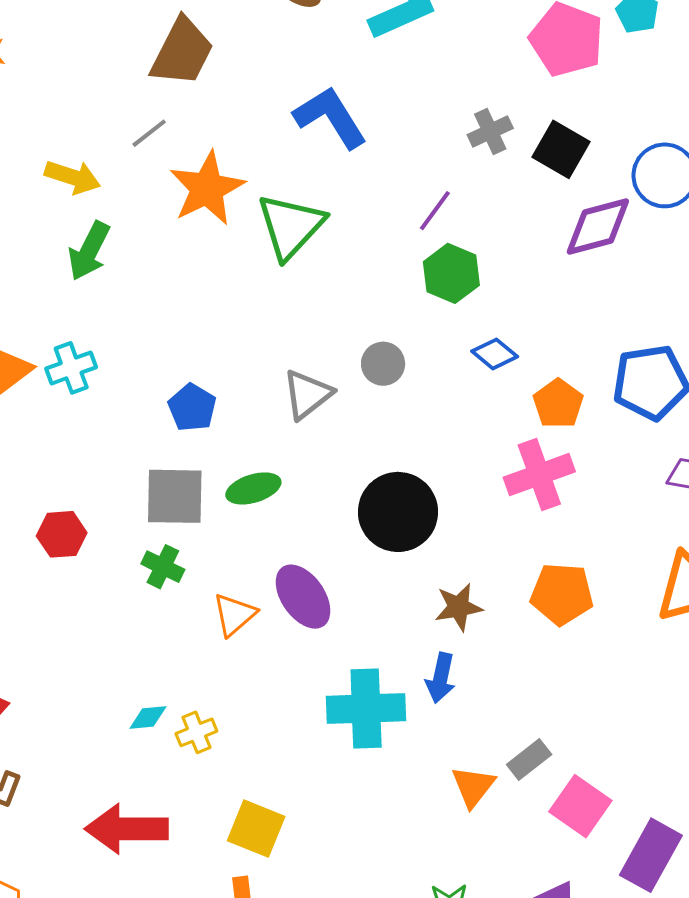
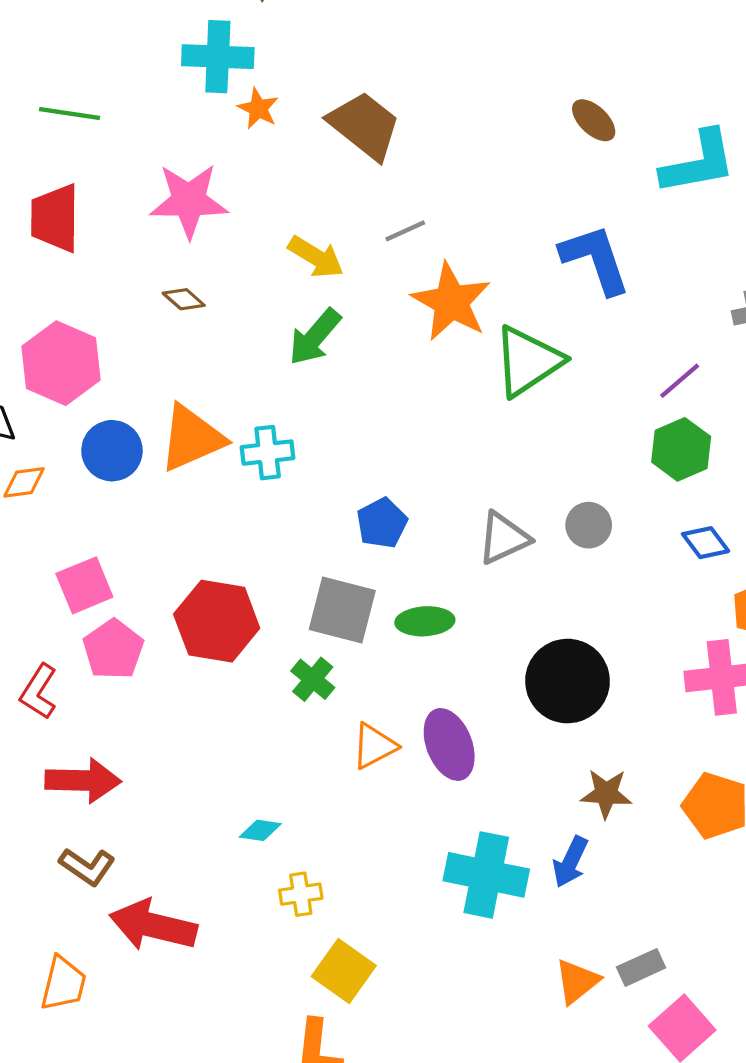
brown trapezoid: (182, 52) -> (364, 126), moved, turned -92
orange star: (207, 188) -> (451, 302), turned -30
red hexagon: (62, 534) -> (217, 621), size x1.6
yellow cross: (196, 732) -> (301, 894), moved
red arrow: (127, 829) -> (153, 925), moved

